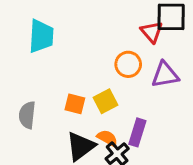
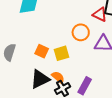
red triangle: (152, 32) -> (100, 14), turned -35
purple rectangle: (137, 132) -> (85, 86), moved

